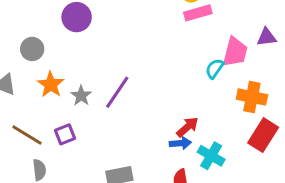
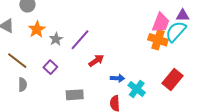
cyan semicircle: (215, 68) -> (176, 31), moved, size x1.6
orange cross: (252, 97) -> (158, 40), moved
red arrow: (187, 127) -> (96, 61), moved
purple square: (65, 134) -> (50, 67), moved, turned -32

